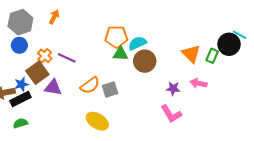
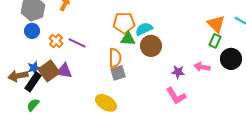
black circle: (229, 44) -> (231, 59), moved
orange triangle: (191, 54) -> (216, 24), moved
brown square: (37, 73) -> (49, 71), moved
orange semicircle: (90, 85) -> (115, 58), moved, turned -54
black rectangle: (20, 99) -> (33, 82), turned -30
green semicircle: (20, 123) -> (33, 105), turned -32

